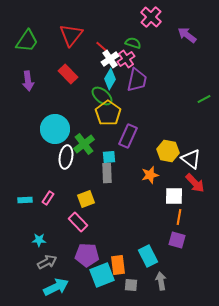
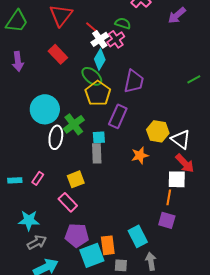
purple arrow: (187, 35) -> (177, 15), turned -78
purple trapezoid: (137, 80) -> (134, 81), moved
white square: (174, 196) -> (177, 179), moved
cyan star: (39, 240) -> (29, 220), size x1.5

